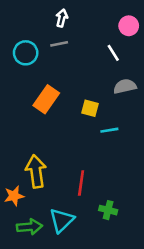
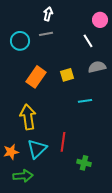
yellow square: (90, 108) -> (67, 75), moved, turned -32
yellow arrow: (36, 171) -> (28, 117), moved
cyan triangle: (62, 220) -> (37, 149), moved

